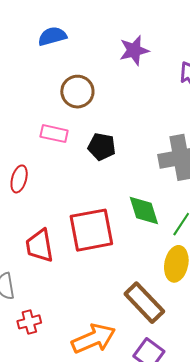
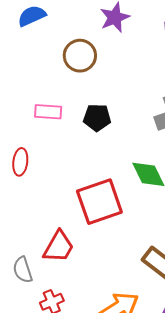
brown circle: (77, 92) -> (80, 56), moved
red trapezoid: (40, 246) -> (59, 247), moved, turned -132

